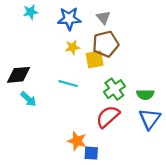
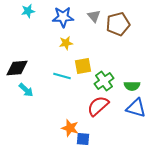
brown pentagon: (106, 44) -> (118, 24), moved
yellow square: (95, 59) -> (83, 66), moved
blue triangle: (150, 119) -> (136, 108), turned -50

